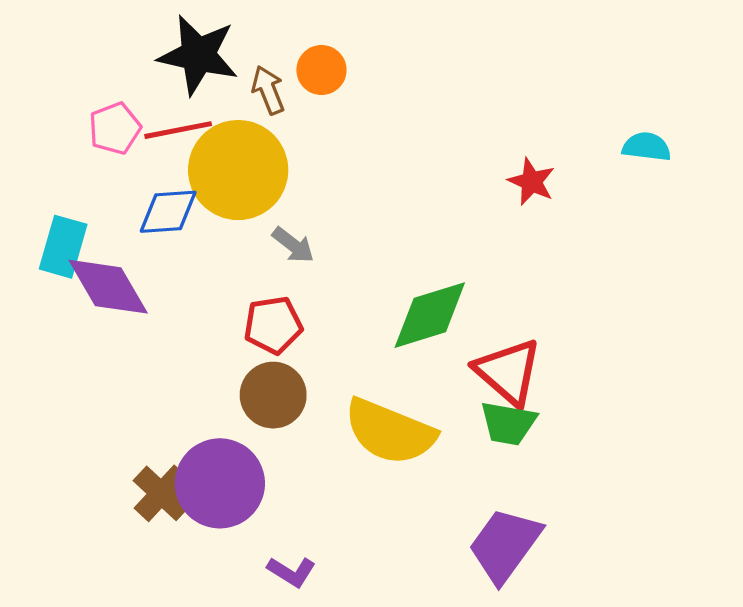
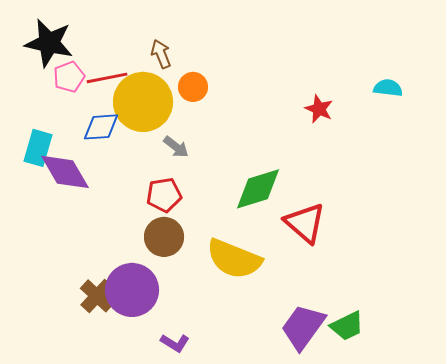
black star: (198, 55) -> (49, 43), moved
orange circle: (321, 70) -> (193, 87), moved
green trapezoid: (508, 423) -> (347, 326), moved, turned -36

